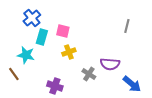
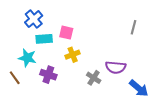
cyan rectangle: (42, 37) -> (44, 39), turned 70
purple cross: (55, 86) -> (48, 75), moved

